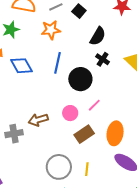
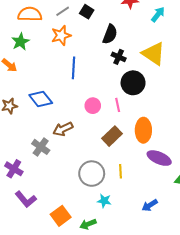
blue diamond: (22, 66) -> (41, 99), moved
black circle: (80, 79) -> (133, 83), moved
pink line: (94, 105) -> (118, 105), turned -48
pink circle: (70, 113) -> (93, 106), moved
gray cross: (14, 134) -> (41, 147), turned -36

